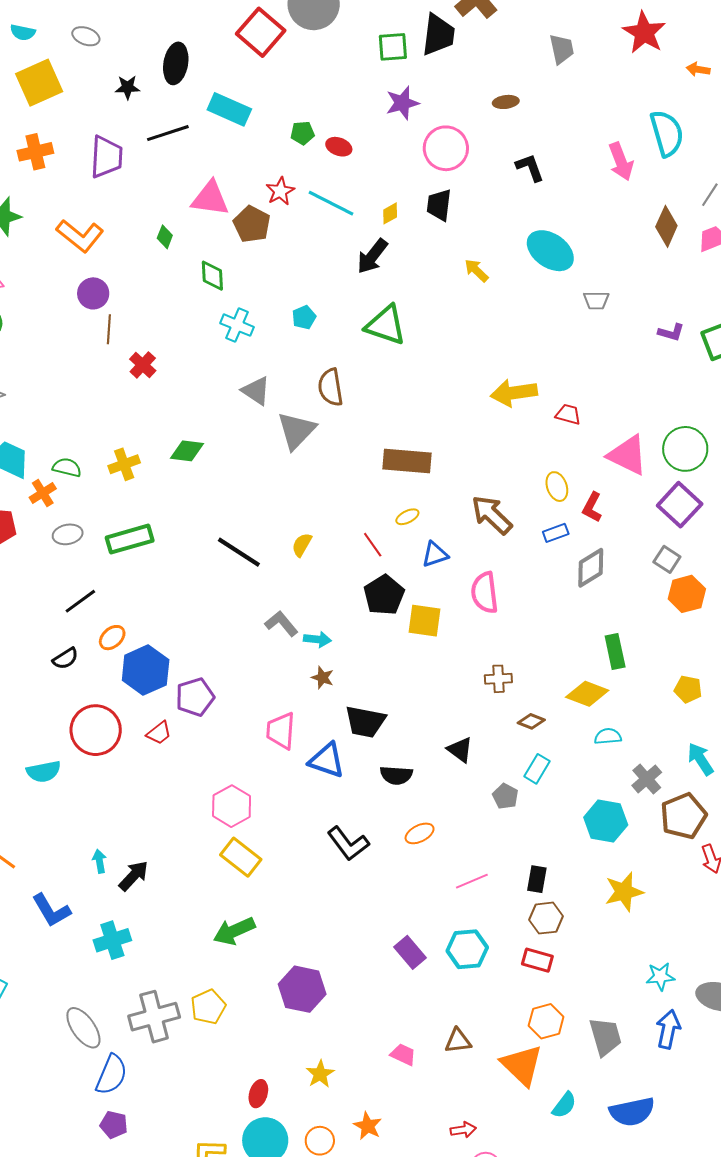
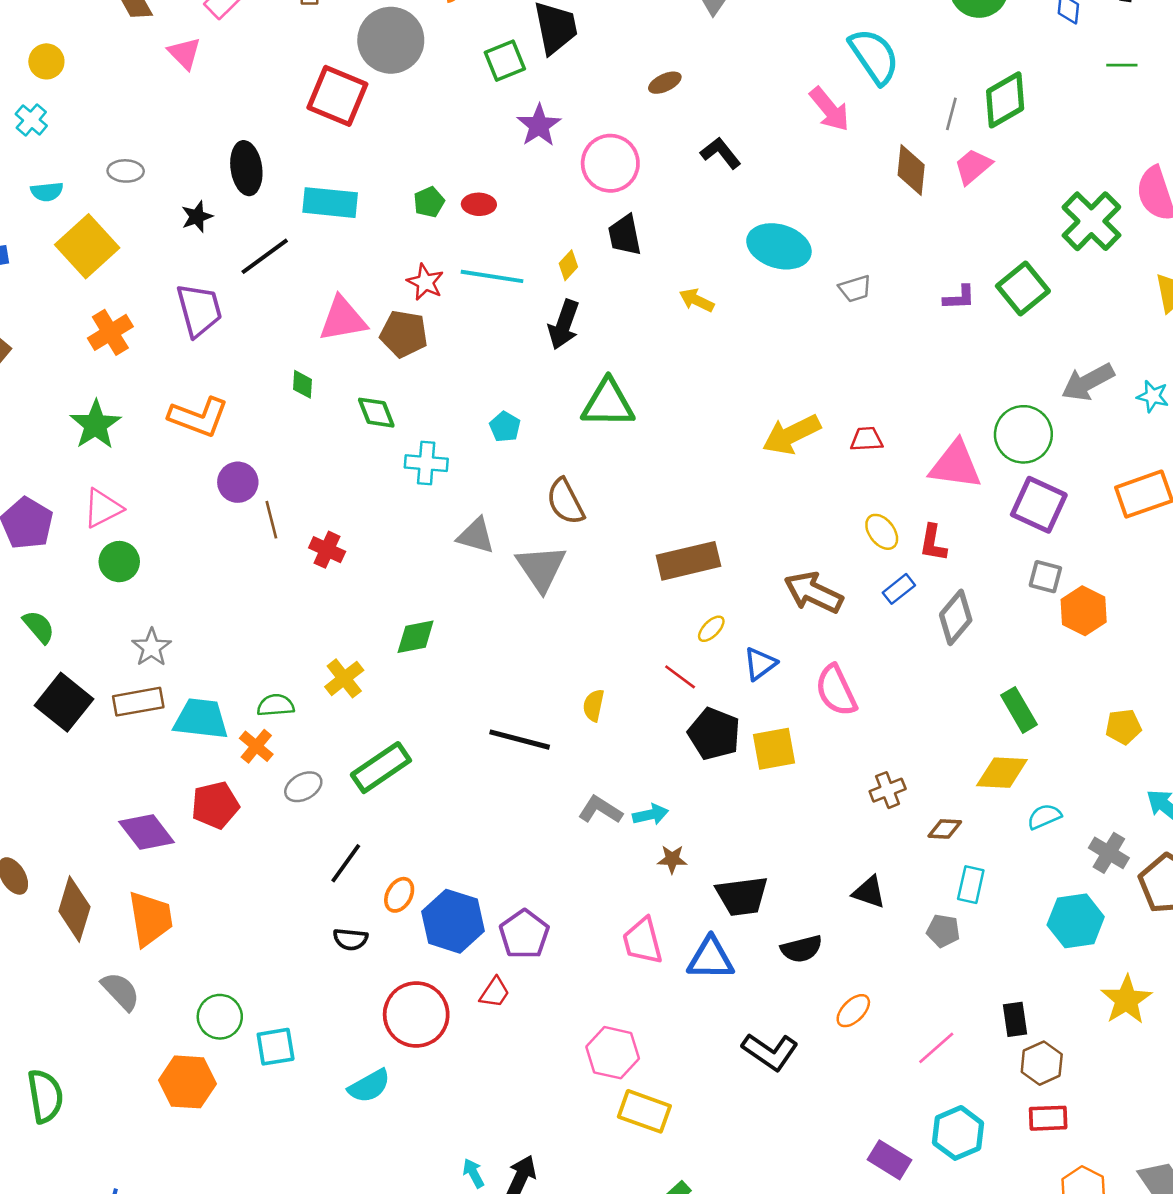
black semicircle: (65, 659) -> (350, 939), turned 56

